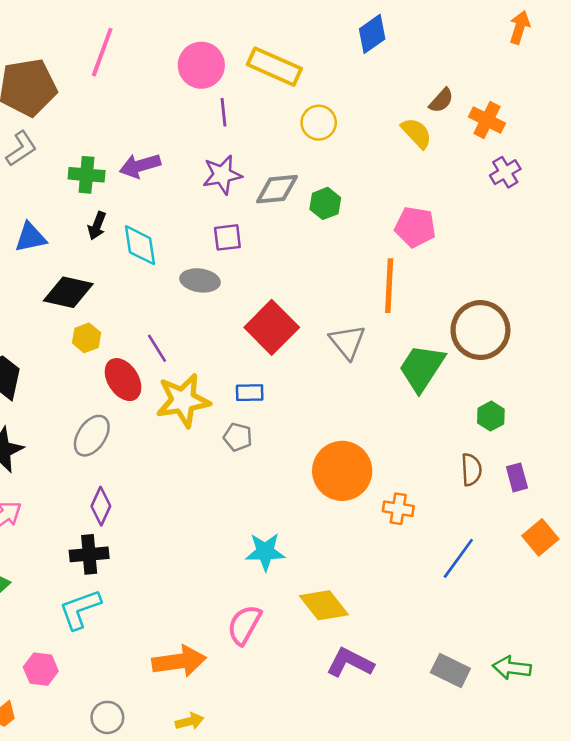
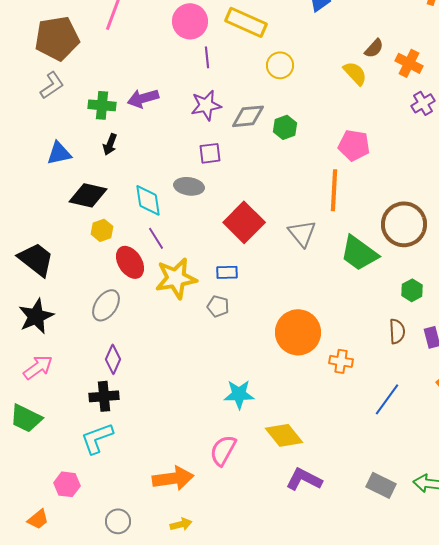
cyan diamond: (140, 245) -> (148, 200), moved
green trapezoid: (422, 368) -> (359, 253), turned -87

